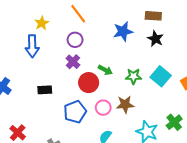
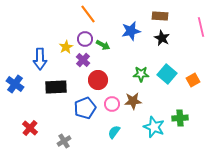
yellow star: (42, 23) -> (66, 47), moved
blue arrow: (32, 46) -> (40, 59), moved
green arrow: (105, 70) -> (103, 45), moved
black rectangle: (45, 90) -> (56, 87), size x1.5
green cross: (174, 122) -> (180, 118), turned 35

